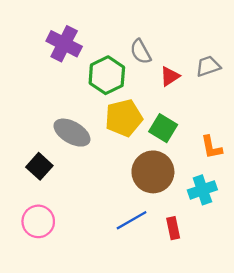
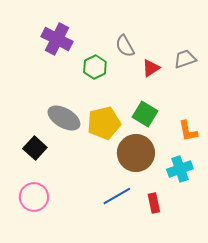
green hexagon: (107, 75) -> (95, 67), size x0.7
yellow pentagon: (124, 118) -> (104, 123), moved

